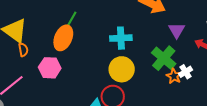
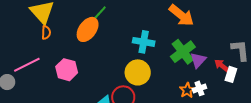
purple triangle: (177, 30) -> (198, 60), moved
green cross: (164, 58) -> (183, 52), moved
pink hexagon: (50, 68) -> (67, 70), moved

